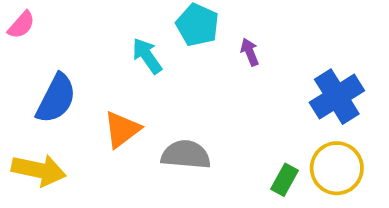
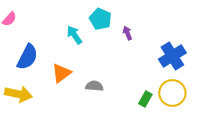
gray semicircle: (186, 155) -> (94, 86), size x0.7

